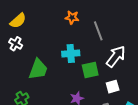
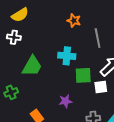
white cross: (16, 44) -> (14, 37), turned -32
white square: (113, 87) -> (101, 87), moved

